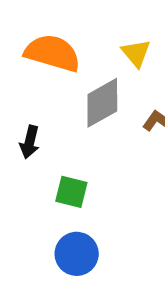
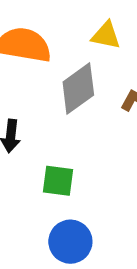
yellow triangle: (136, 53) -> (106, 35), turned -32

